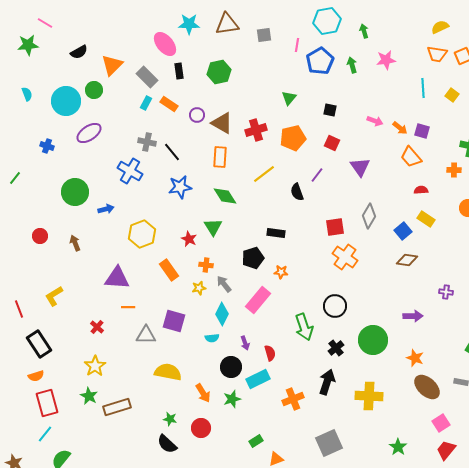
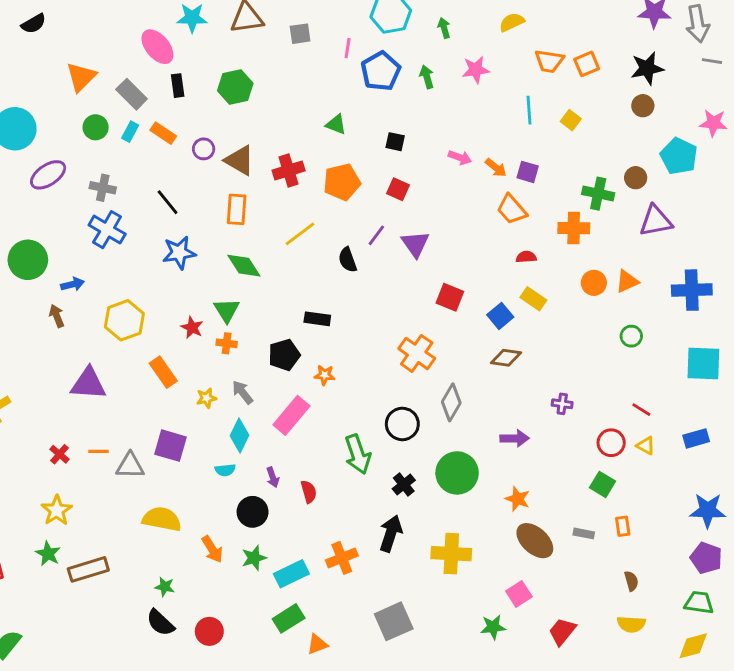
yellow semicircle: (440, 27) -> (512, 22), moved
black semicircle: (79, 52) -> (34, 24), moved
green circle: (94, 90) -> (96, 127), moved
green triangle: (289, 98) -> (336, 124), turned -49
gray cross: (147, 142) -> (103, 188), moved
purple triangle: (360, 167) -> (415, 244), moved
orange cross: (454, 170) -> (574, 228), size x1.5
gray diamond: (369, 216) -> (451, 402), moved
red square: (335, 227) -> (450, 297), moved, turned 30
brown arrow: (75, 243) -> (57, 316), moved
orange cross: (206, 265) -> (227, 343), moved
orange line: (128, 307) -> (98, 451), moved
cyan rectangle: (258, 379) -> (291, 574), moved
pink square: (441, 423) -> (519, 594), moved
red circle: (201, 428) -> (209, 631), moved
green rectangle: (256, 441) -> (289, 618), size x1.5
green star: (398, 447) -> (493, 627), turned 30

